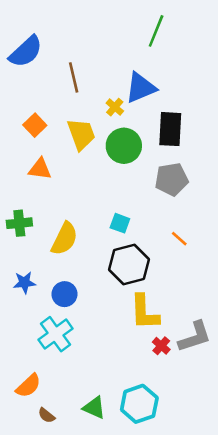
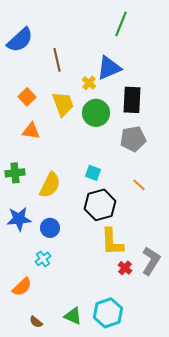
blue star: (25, 283) -> (19, 219), size x1.4
cyan cross: (55, 334) -> (43, 259), size x0.6
gray L-shape: (195, 337) -> (151, 261), turned -40
orange semicircle: (28, 386) -> (22, 287), moved

